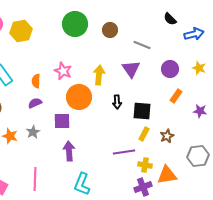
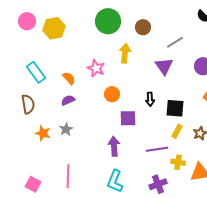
gray line: (142, 45) -> (175, 42), turned -54
yellow arrow: (99, 75) -> (125, 53), moved
orange semicircle: (36, 81) -> (69, 78), turned 136
orange circle: (79, 97) -> (112, 94), size x0.6
purple square: (62, 121) -> (128, 118), moved
purple arrow: (69, 151) -> (114, 146), moved
purple cross: (143, 187) -> (158, 184), moved

